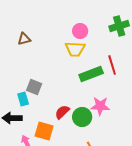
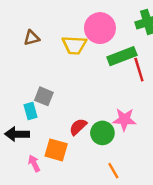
pink circle: (80, 31) -> (100, 28), size x1.6
yellow trapezoid: (75, 49) -> (74, 45), moved
green rectangle: (91, 74) -> (122, 56), moved

